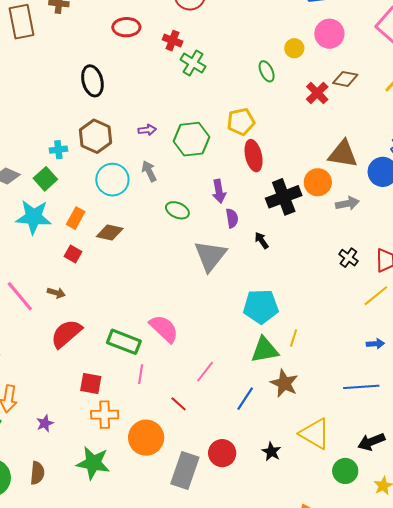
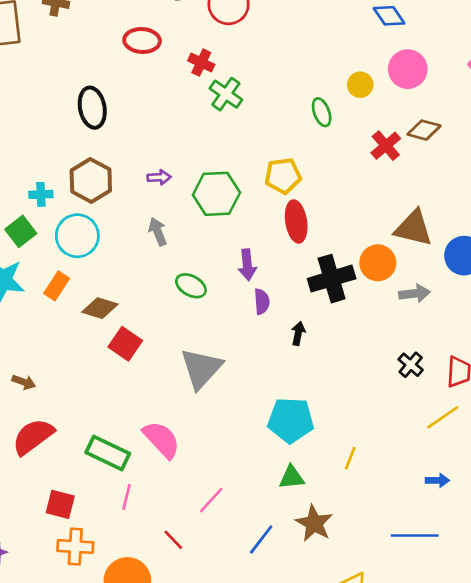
cyan circle: (112, 180) -> (77, 236), moved
black arrow: (261, 240) -> (298, 333), turned 42
red square: (73, 254) -> (125, 344), moved, size x1.4
gray triangle: (210, 256) -> (201, 368), moved
yellow line: (294, 338) -> (350, 458), moved
green triangle: (265, 350) -> (292, 477), size x0.7

